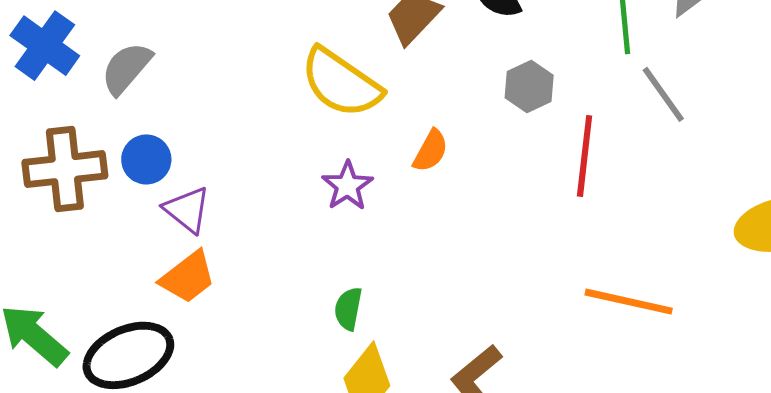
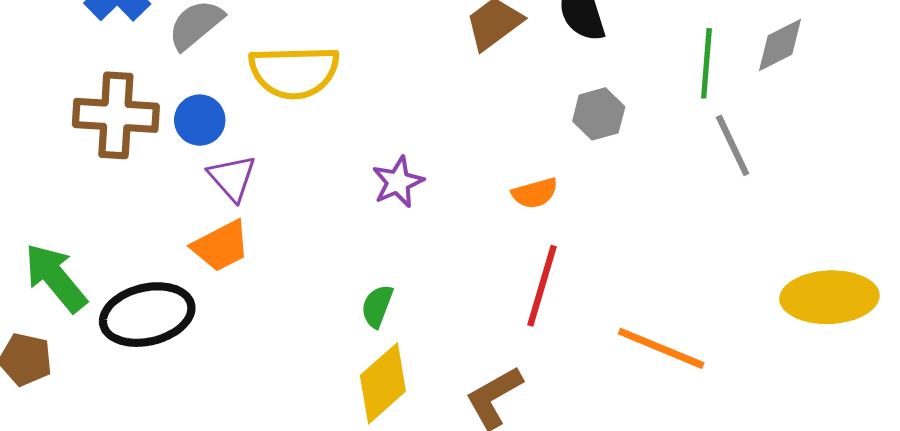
yellow semicircle: (341, 83) -> (294, 72), moved, turned -46
orange semicircle: (431, 151) -> (535, 193), moved, turned 36
red line: (585, 156) -> (542, 286), moved

